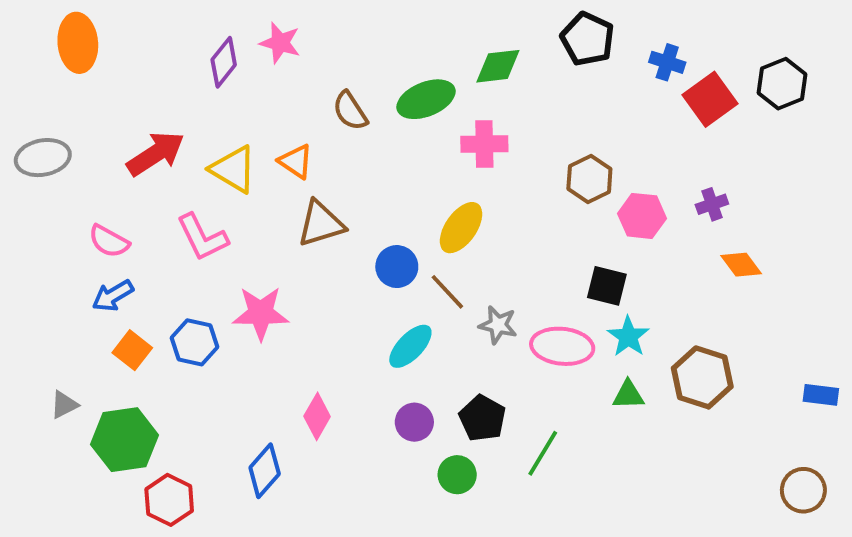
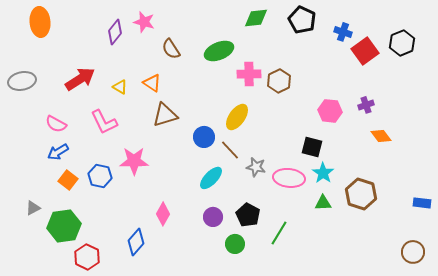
green diamond: (498, 66) -> (256, 18), moved
brown semicircle: (350, 111) -> (171, 49), moved
yellow triangle: (233, 169) -> (120, 87), size x0.6
brown hexagon: (589, 179) -> (279, 81), moved

